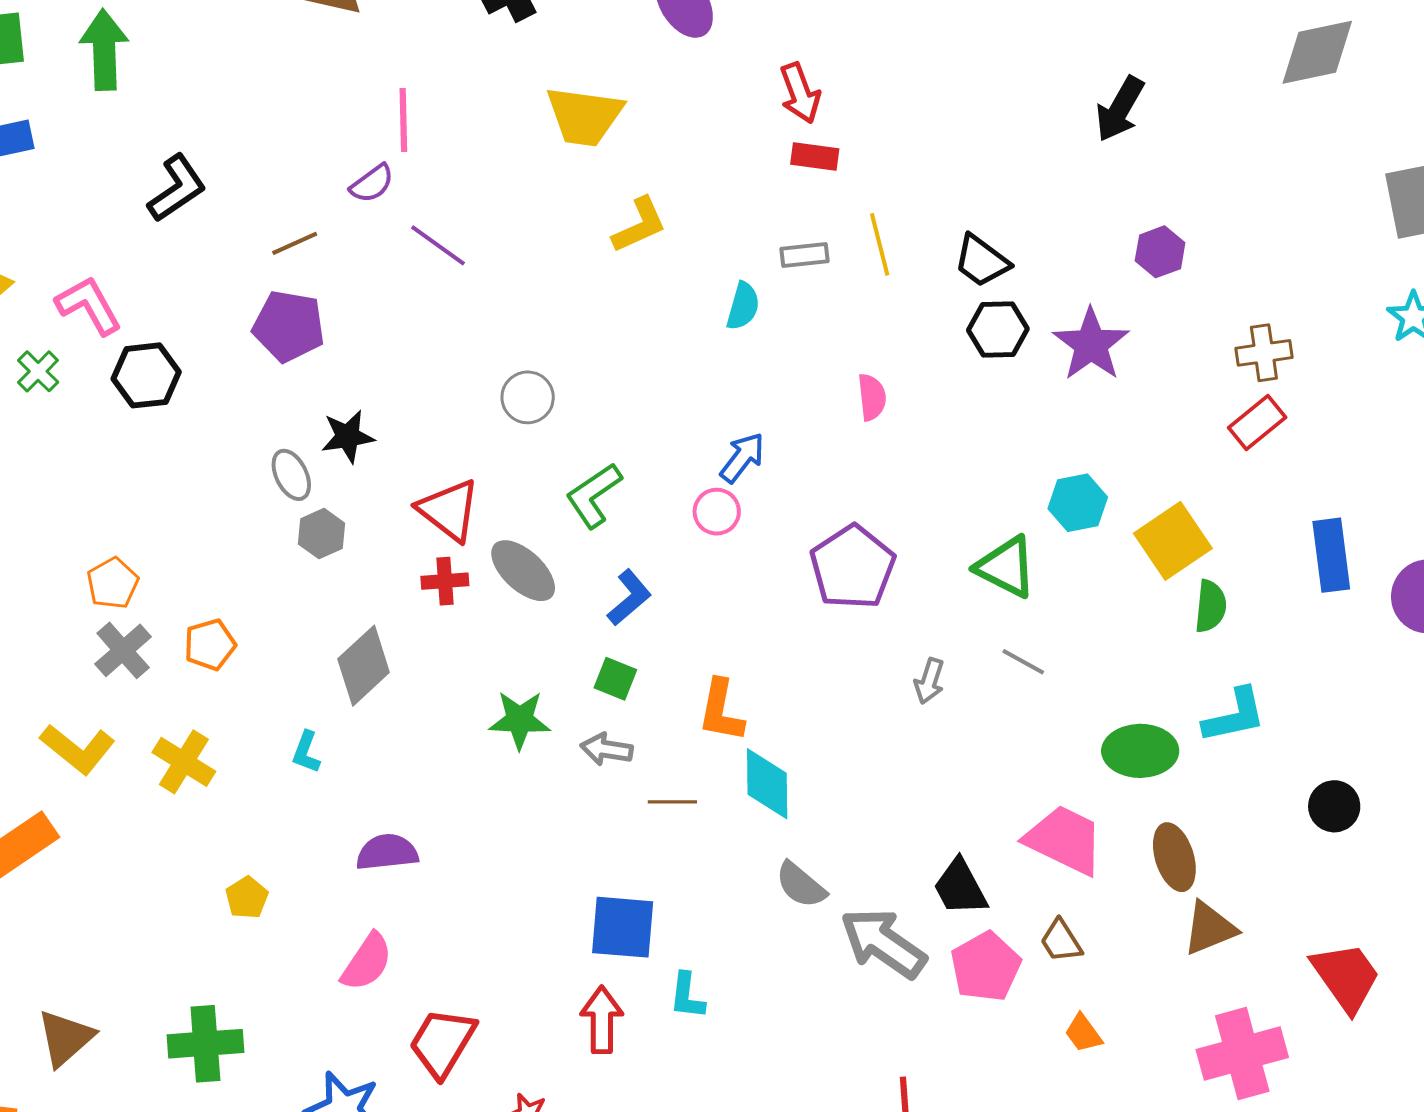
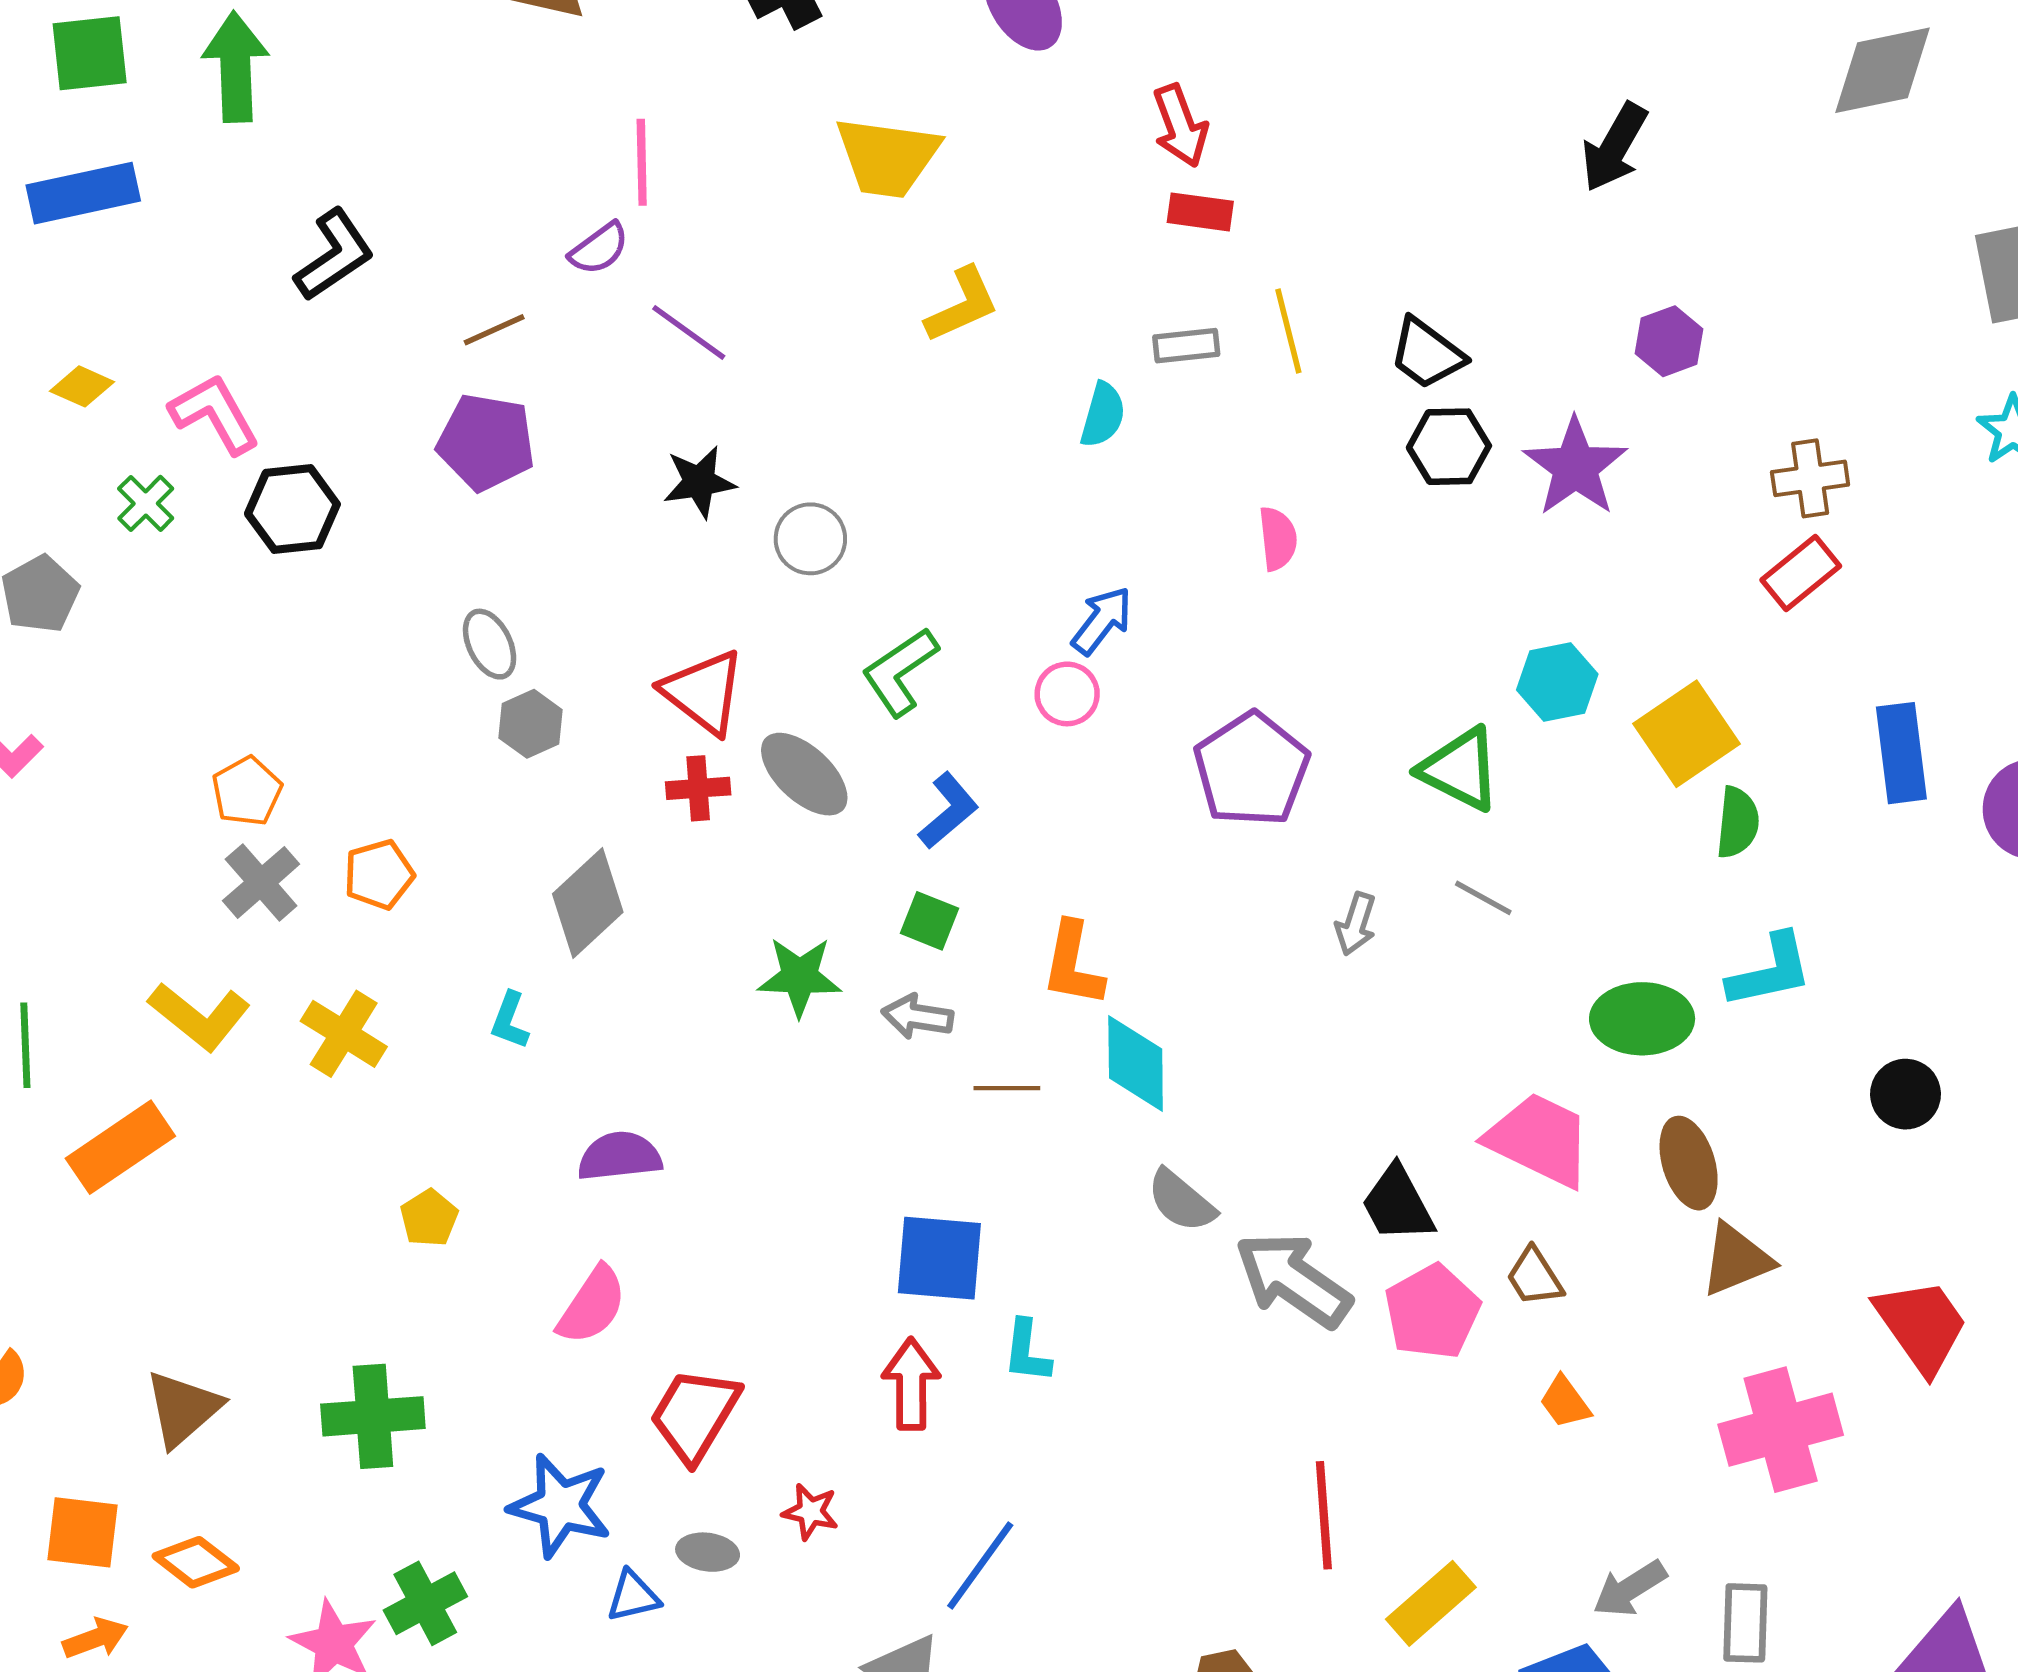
black star: (348, 436) -> (699, 482), moved

